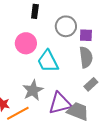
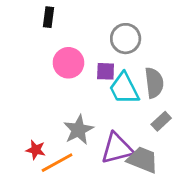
black rectangle: (35, 11) -> (49, 17), moved
purple square: (86, 35) -> (106, 71), moved
cyan trapezoid: (48, 61) -> (124, 88), moved

